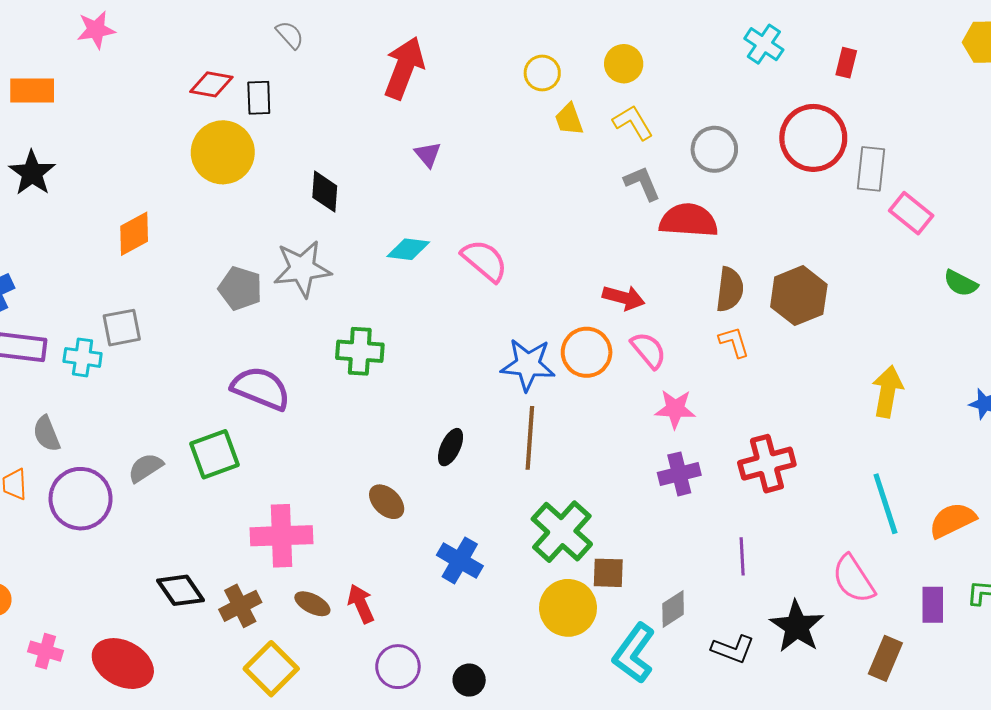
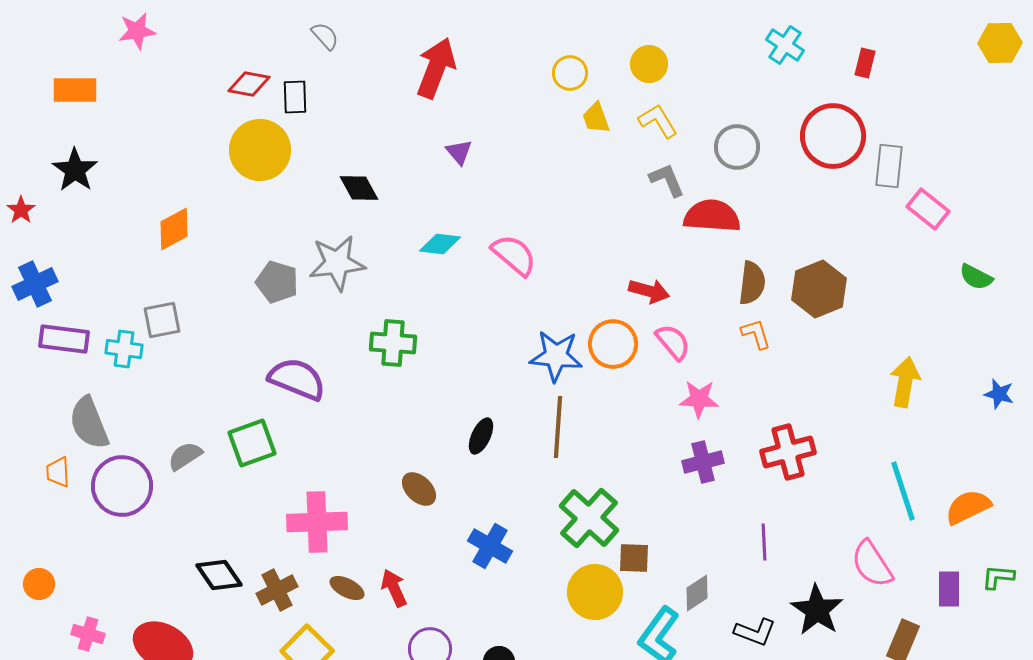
black diamond: (325, 192) -> (359, 188), turned -33
gray semicircle: (47, 434) -> (89, 423), size x1.5

